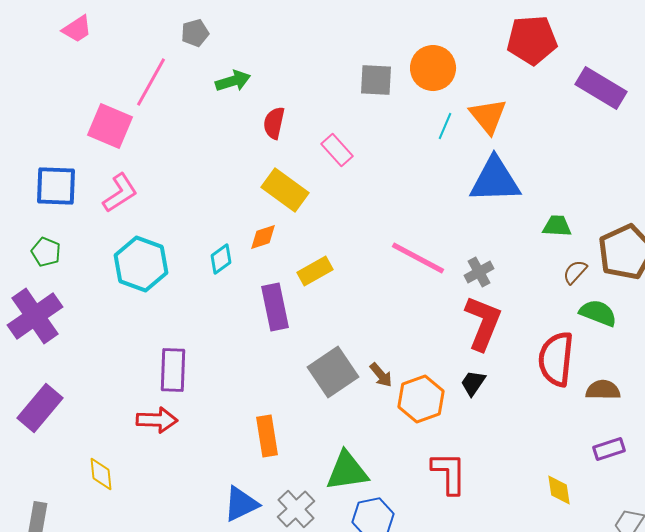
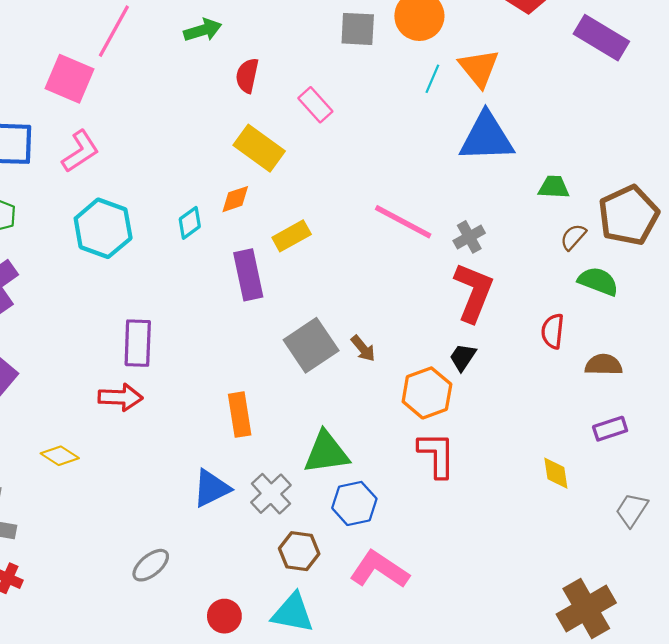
red semicircle: (556, 359) -> (553, 331), size x0.6
orange hexagon: (421, 399) -> (427, 393), moved
yellow diamond: (101, 474) -> (60, 456), turned -52

